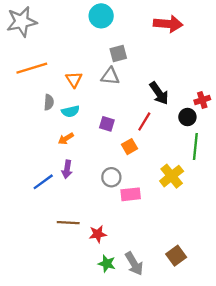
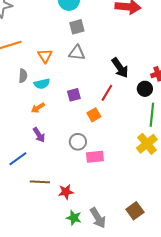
gray square: (118, 53) -> (77, 27), moved
purple square: (107, 124) -> (74, 95), turned -32
purple arrow: (67, 169) -> (39, 135), turned -42
yellow cross: (172, 176) -> (147, 144), moved
blue line: (43, 182) -> (18, 159), moved

